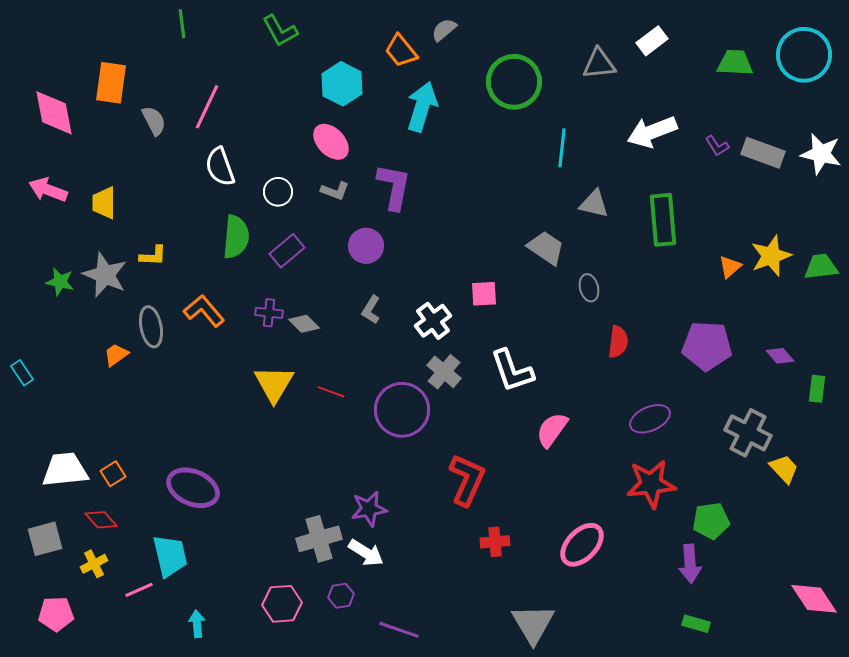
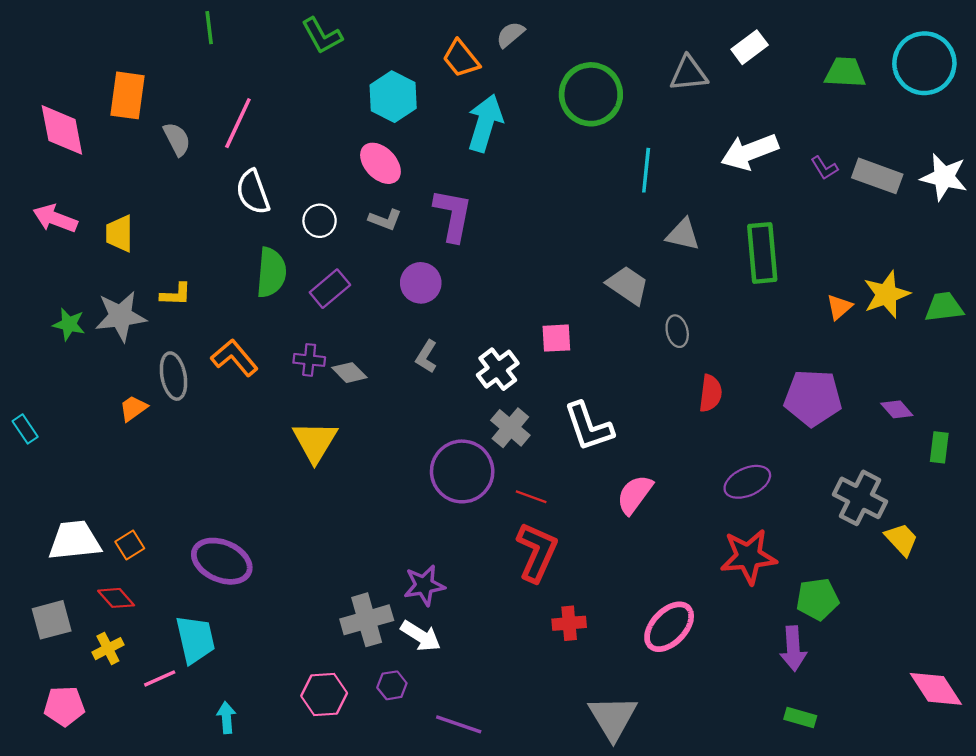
gray star: (105, 275) -> (121, 316), turned -30
red line: (331, 392) -> (531, 497), moved

